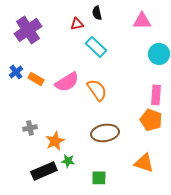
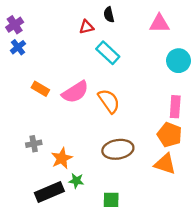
purple cross: (28, 30) -> (15, 25), moved, size x0.6
blue cross: (16, 72) -> (18, 47), moved
orange triangle: (144, 163) -> (165, 164), moved

